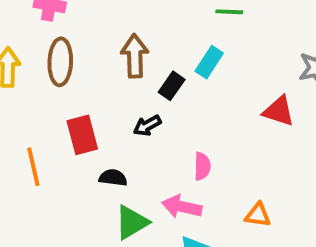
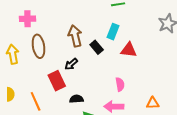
black rectangle: (172, 86) -> (97, 47), turned -64
red triangle: (279, 111) -> (129, 50), moved
black arrow: (147, 126) -> (71, 64), moved

